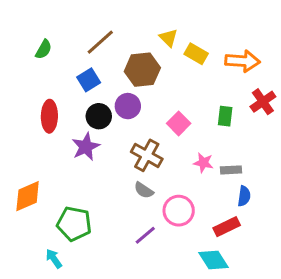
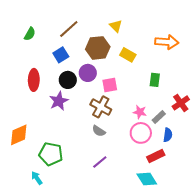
yellow rectangle: (196, 54) -> (128, 55), moved
red cross: (263, 102) -> (181, 103), moved
pink square: (179, 123) -> (110, 85), moved, turned 35
gray rectangle: (231, 170) -> (159, 117), turned -40
pink circle: (179, 211) -> (141, 133), moved

